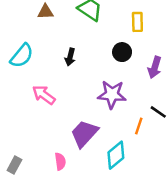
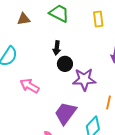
black circle: (122, 52) -> (65, 64), moved
black arrow: (70, 57) -> (57, 48), moved

